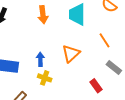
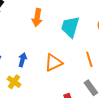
yellow cross: (45, 78) -> (14, 82), moved

